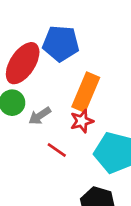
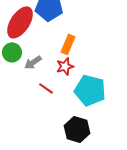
orange rectangle: (86, 92) -> (68, 44), size x0.7

